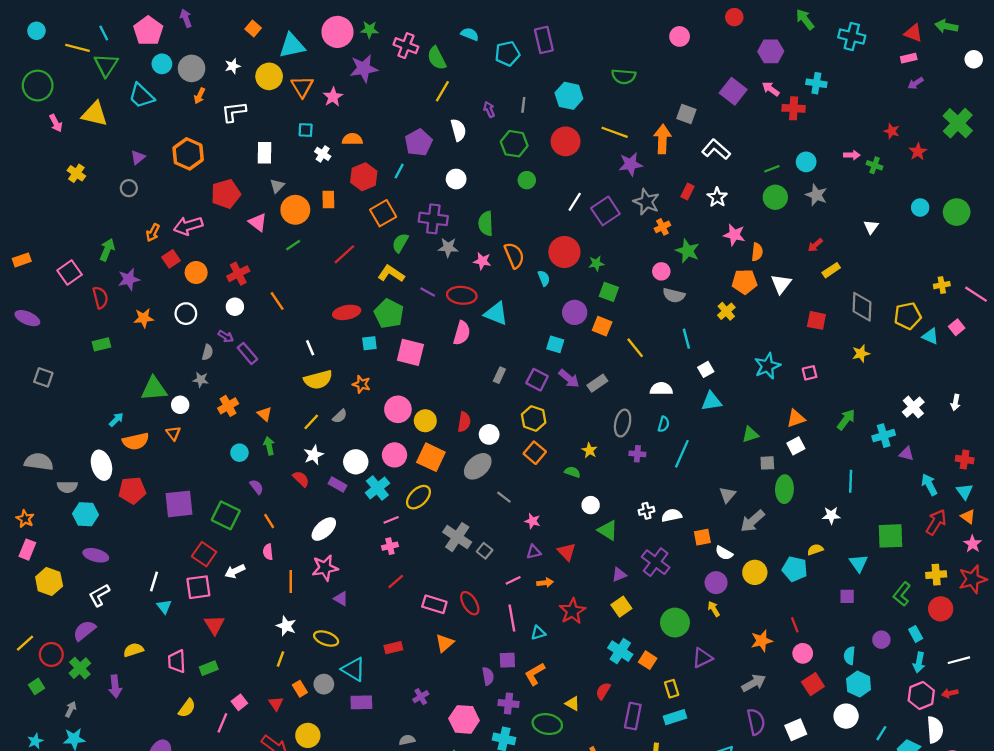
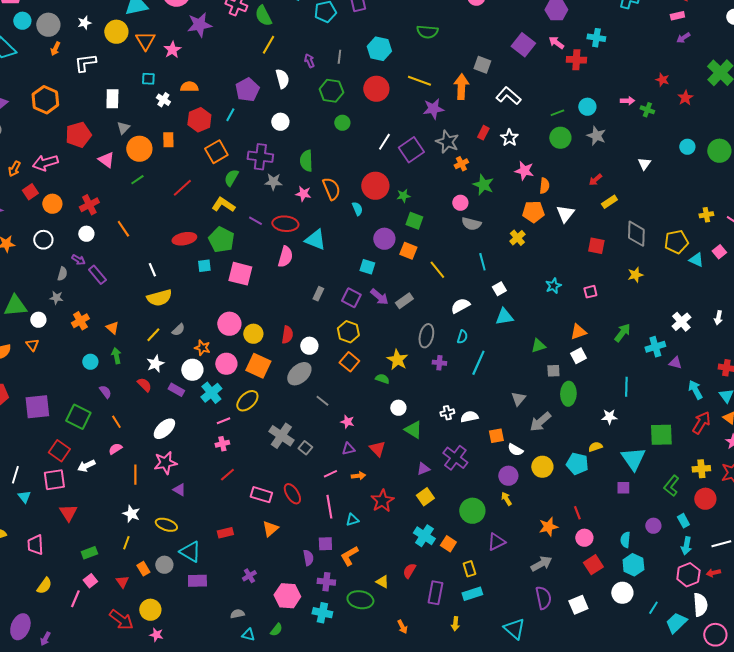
cyan star: (767, 366) -> (553, 286), size x0.7
orange star: (361, 384) -> (202, 348), moved
white semicircle: (661, 389) -> (460, 306), turned -30
yellow star: (589, 450) -> (397, 360), size x1.5
pink semicircle: (268, 552) -> (115, 449), turned 64
cyan triangle: (859, 563) -> (633, 459), size x1.5
green rectangle: (209, 668) -> (89, 553), moved

